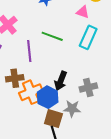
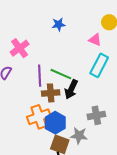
green line: (52, 36) -> (61, 74), moved
brown cross: (15, 78) -> (51, 93), moved
black arrow: (61, 81) -> (71, 89), moved

